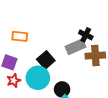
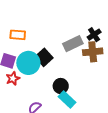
black cross: (86, 35) -> (94, 35), moved, turned 32
cyan circle: (38, 78) -> (28, 63), moved

